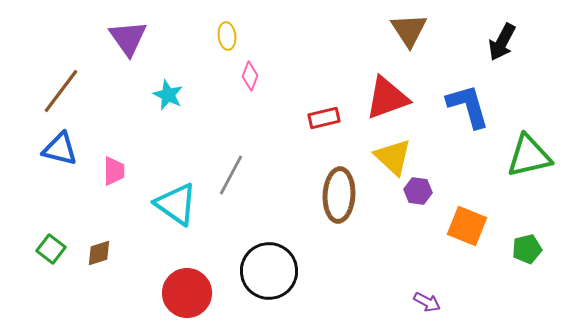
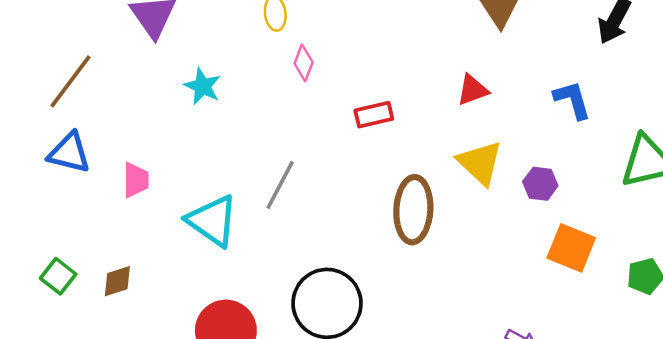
red triangle: (387, 98) -> (473, 90), size x0.6
blue L-shape: (468, 106) -> (572, 100), size x0.7
red rectangle: (324, 118) -> (374, 115), moved
purple hexagon: (418, 191) -> (540, 184), moved

